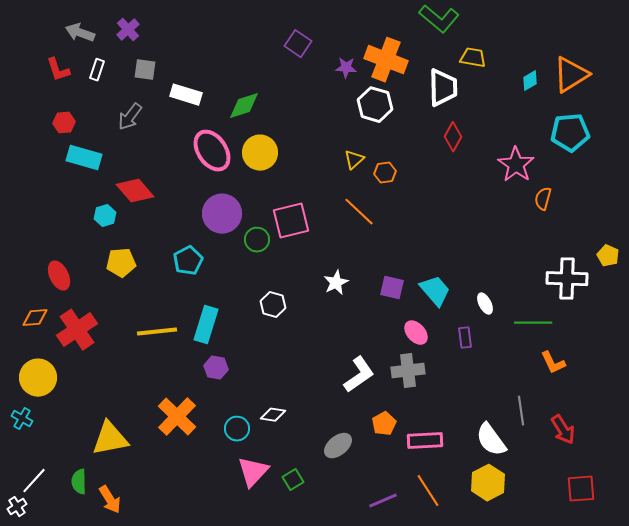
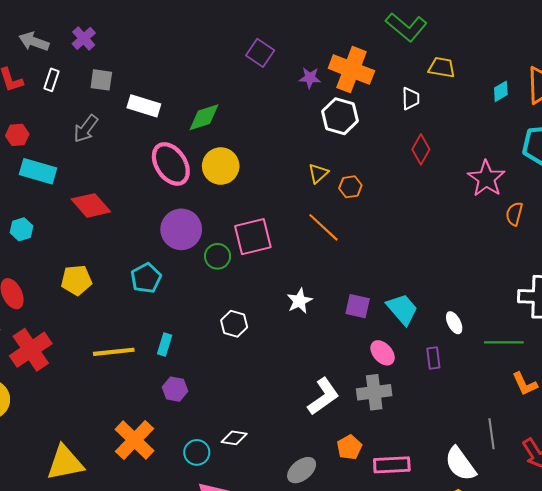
white trapezoid: (443, 88) -> (411, 99), size x0.6
cyan hexagon: (105, 216) -> (21, 229), moved
cyan rectangle: (206, 325) -> (165, 345), size x0.6

